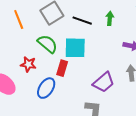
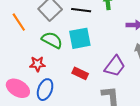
red rectangle: (62, 68) -> (80, 73), moved, turned -70
blue ellipse: (46, 88) -> (45, 90), moved

